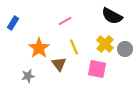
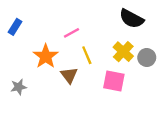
pink line: (65, 21) -> (72, 33), moved
gray star: (28, 76) -> (19, 87), moved

